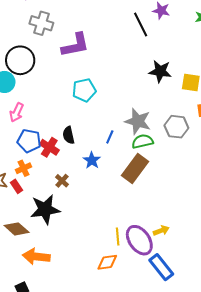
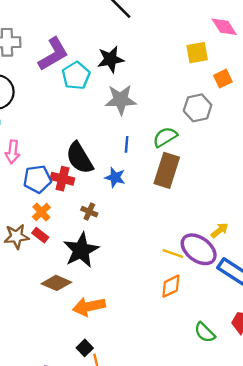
black star: (160, 71) -> (111, 59), moved
cyan pentagon: (84, 90) -> (76, 76), moved
gray star: (138, 121) -> (121, 100), moved
black semicircle: (69, 135) -> (80, 158), size x1.6
yellow line: (118, 237) -> (173, 253), turned -48

